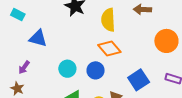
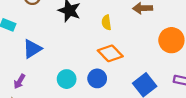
yellow semicircle: (108, 20) -> (106, 22), size x0.6
blue triangle: (38, 38) -> (32, 49), turned -42

